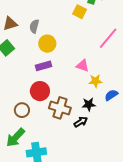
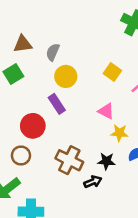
yellow square: (80, 12) -> (112, 72), moved
purple rectangle: (44, 66) -> (57, 104), turned 63
red circle: (40, 91) -> (33, 126), moved

